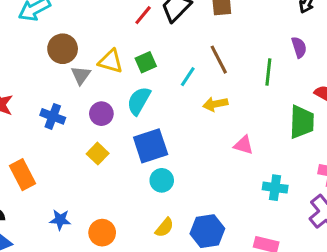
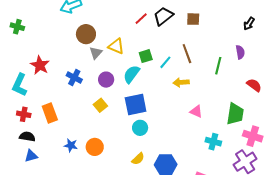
green square: (146, 62) -> (146, 56), moved
green trapezoid: (302, 122) -> (235, 114), moved
orange circle: (102, 233) -> (95, 147), moved

